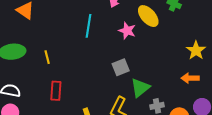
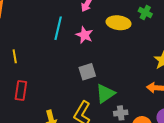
yellow ellipse: (148, 16) -> (119, 23), turned -45
pink star: (127, 31) -> (84, 35), moved

